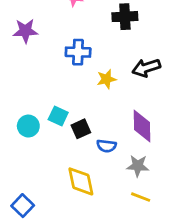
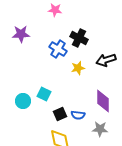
black cross: (125, 17) -> (79, 38), moved, turned 30
blue cross: (78, 52) -> (58, 49), turned 30
black square: (81, 129) -> (60, 114), moved

